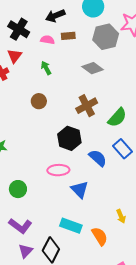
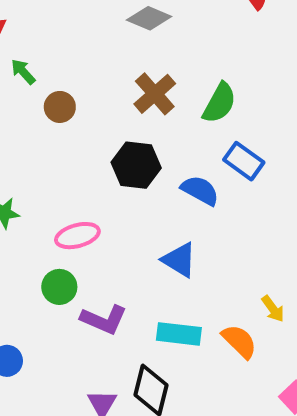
green arrow: (46, 68) -> (23, 72), moved
pink ellipse: (58, 170) -> (77, 236), moved
yellow arrow: (121, 216) -> (273, 309), moved
purple L-shape: (20, 226) -> (104, 320), moved

